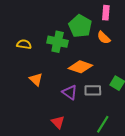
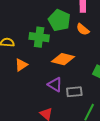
orange triangle: (36, 79) -> (21, 65), moved, turned 48
gray rectangle: (93, 90) -> (74, 92), moved

